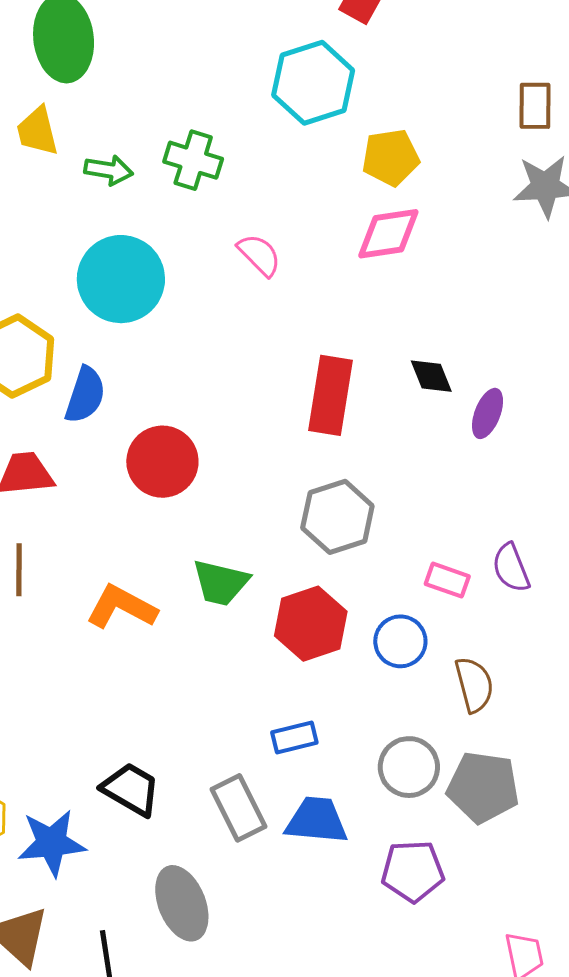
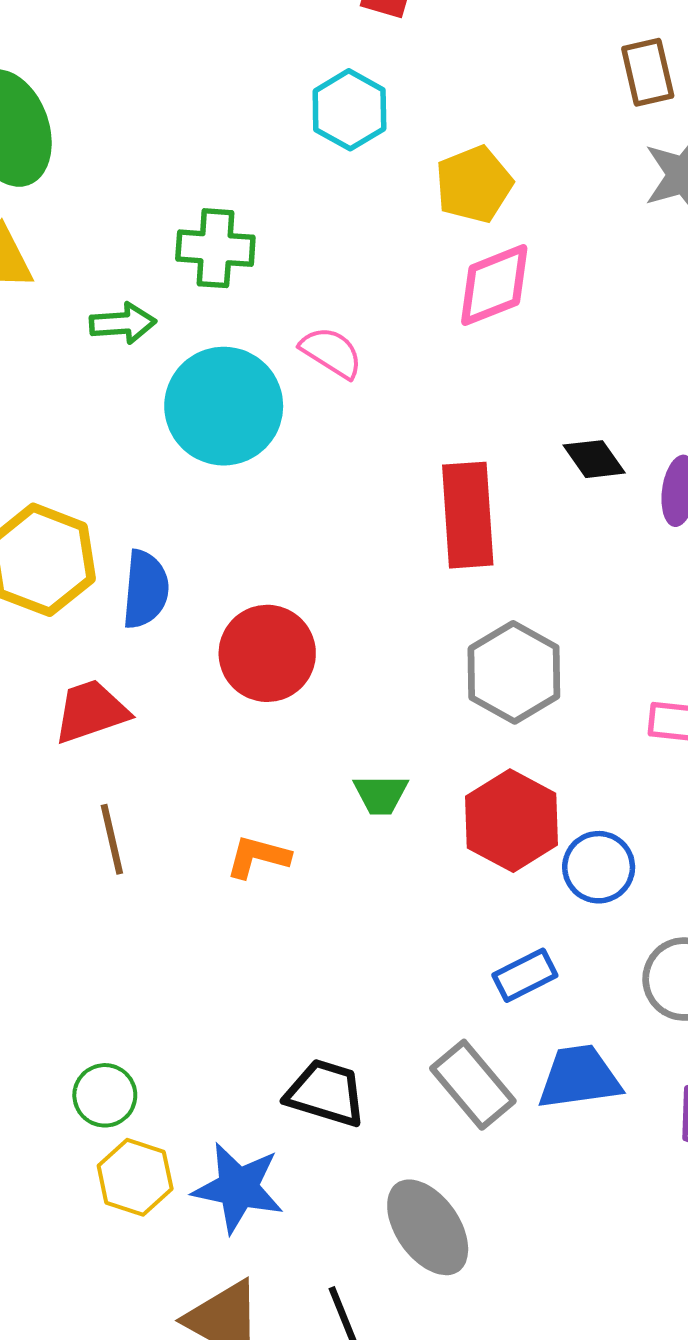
cyan hexagon: (313, 83) -> (349, 110), size x0.7
green arrow: (109, 170) -> (123, 323), moved
cyan circle: (121, 279) -> (224, 406), moved
green trapezoid: (221, 583) -> (381, 794), size x0.7
orange L-shape: (121, 607) -> (258, 857), size x0.7
blue circle: (400, 641) -> (599, 867), moved
blue star: (52, 843) -> (238, 1188), turned 30

